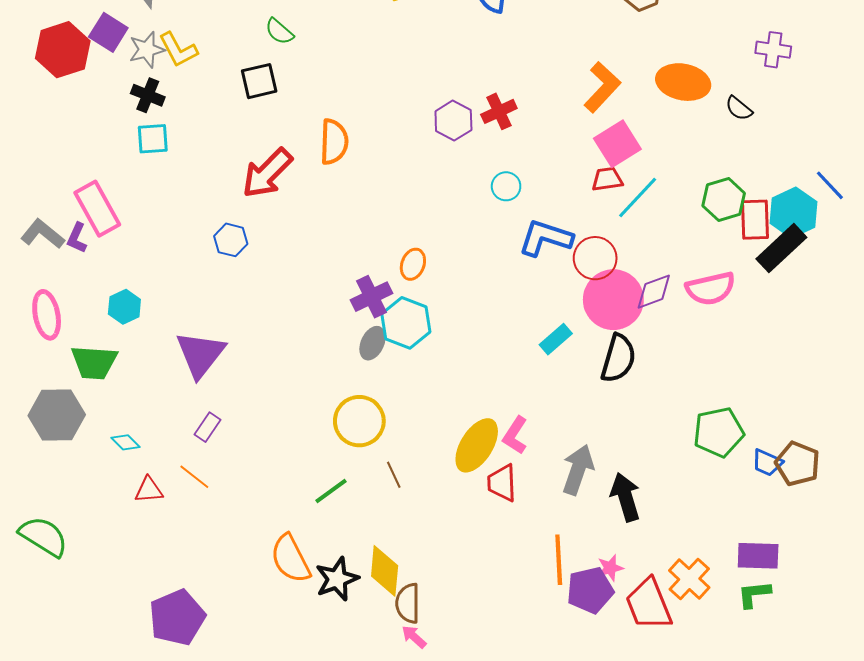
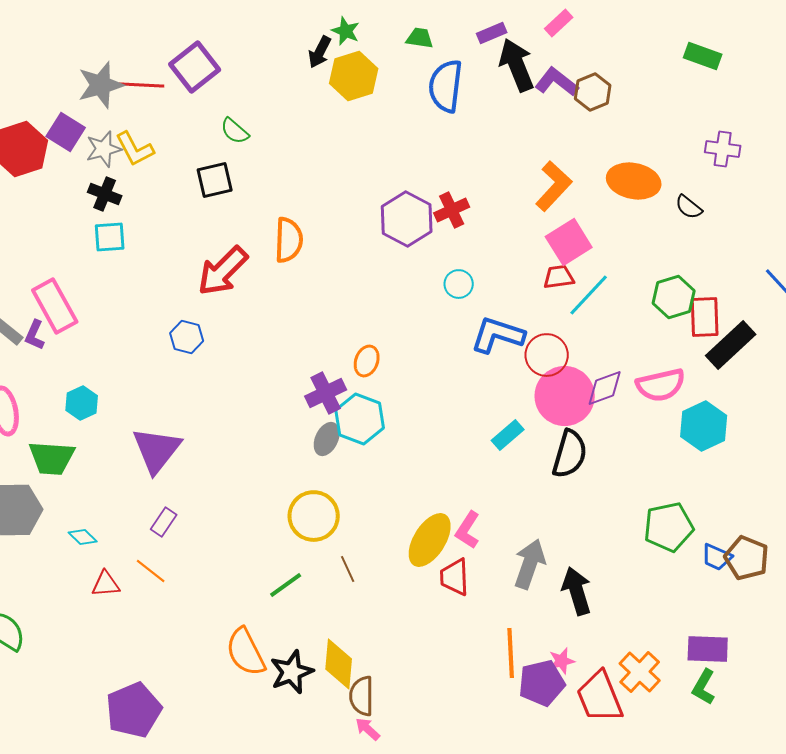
purple hexagon: (453, 121) -> (407, 219), size x1.4
cyan hexagon: (793, 213) -> (704, 426), moved
green L-shape: (754, 594) -> (704, 687), turned -54

